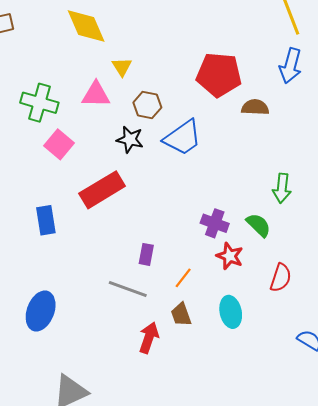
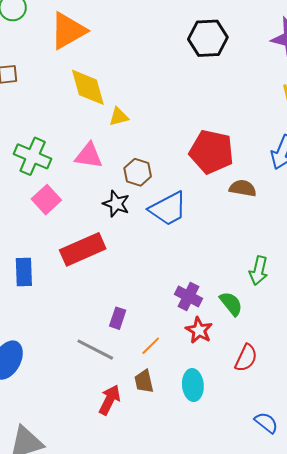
yellow triangle: (122, 67) -> (119, 117), moved, turned 40

